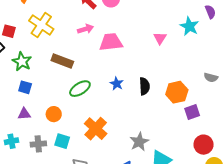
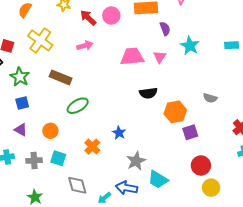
purple semicircle: (210, 12) -> (165, 29), moved
pink trapezoid: (111, 42) -> (132, 57), moved
blue star: (117, 84) -> (119, 133), moved
black semicircle: (144, 86) -> (148, 93), moved, turned 84
blue square: (25, 87) -> (22, 103), turned -32
purple triangle: (24, 114) -> (21, 130), turned 32
orange cross: (96, 129) -> (92, 147), size x0.7

